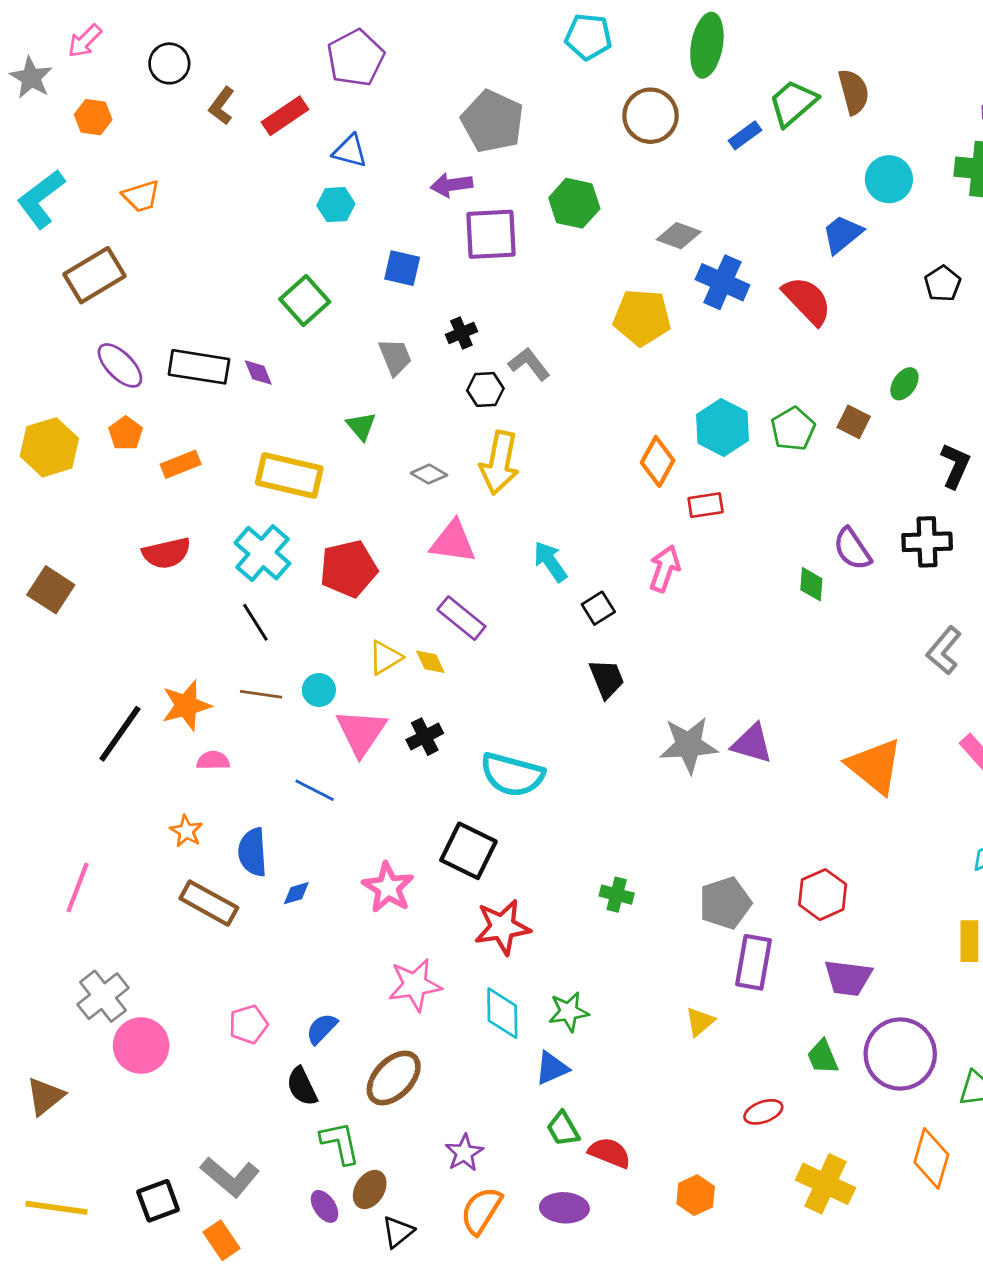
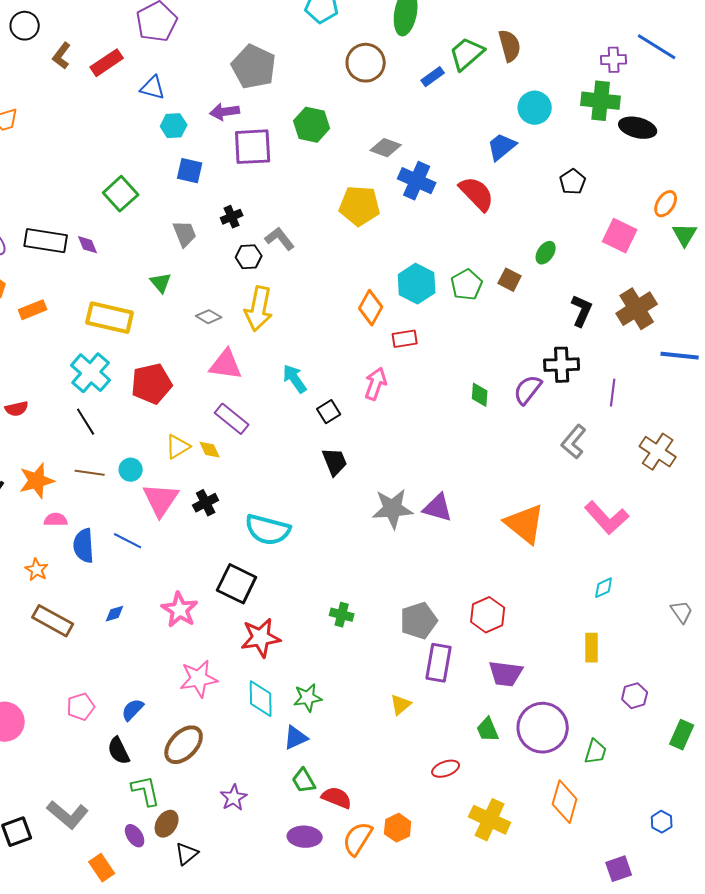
cyan hexagon: (336, 205) -> (174, 126), moved
purple semicircle: (852, 549) -> (528, 390), moved, turned 72
red semicircle: (167, 553) -> (17, 409), moved, size x0.7
blue semicircle: (253, 852) -> (84, 546), moved
orange semicircle: (481, 1211) -> (358, 839), moved
orange rectangle: (222, 1240) -> (102, 868), moved

